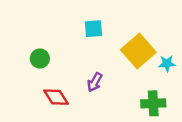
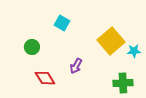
cyan square: (93, 29) -> (62, 23), moved, turned 35

